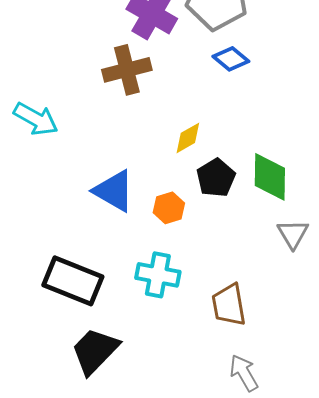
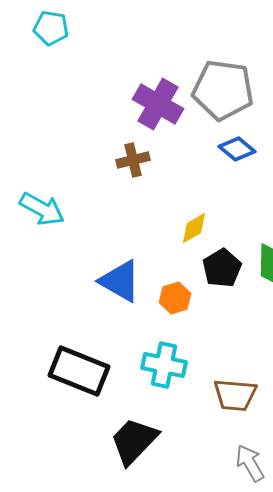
brown cross: (127, 70) -> (133, 160), size x0.7
brown trapezoid: (229, 305) -> (235, 395), turned -75
black trapezoid: (95, 351) -> (134, 441), moved

